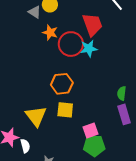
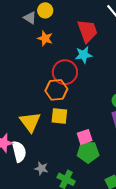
red circle: (71, 44) -> (65, 72), moved
white semicircle: (25, 146) -> (19, 152), size x1.5

